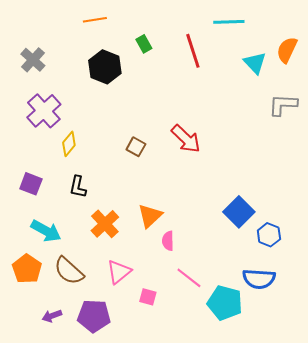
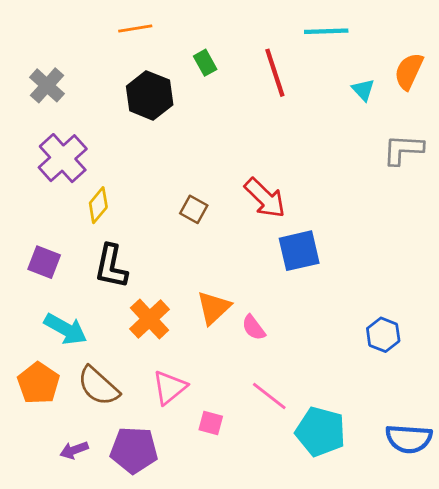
cyan triangle: (255, 63) -> (363, 90), size x0.7
black L-shape: (78, 187) -> (111, 266), size x1.4
blue square: (239, 212) -> (299, 251), moved, turned 32
pink semicircle: (168, 241) -> (254, 328), moved, turned -36
blue semicircle: (259, 279) -> (409, 439), moved

